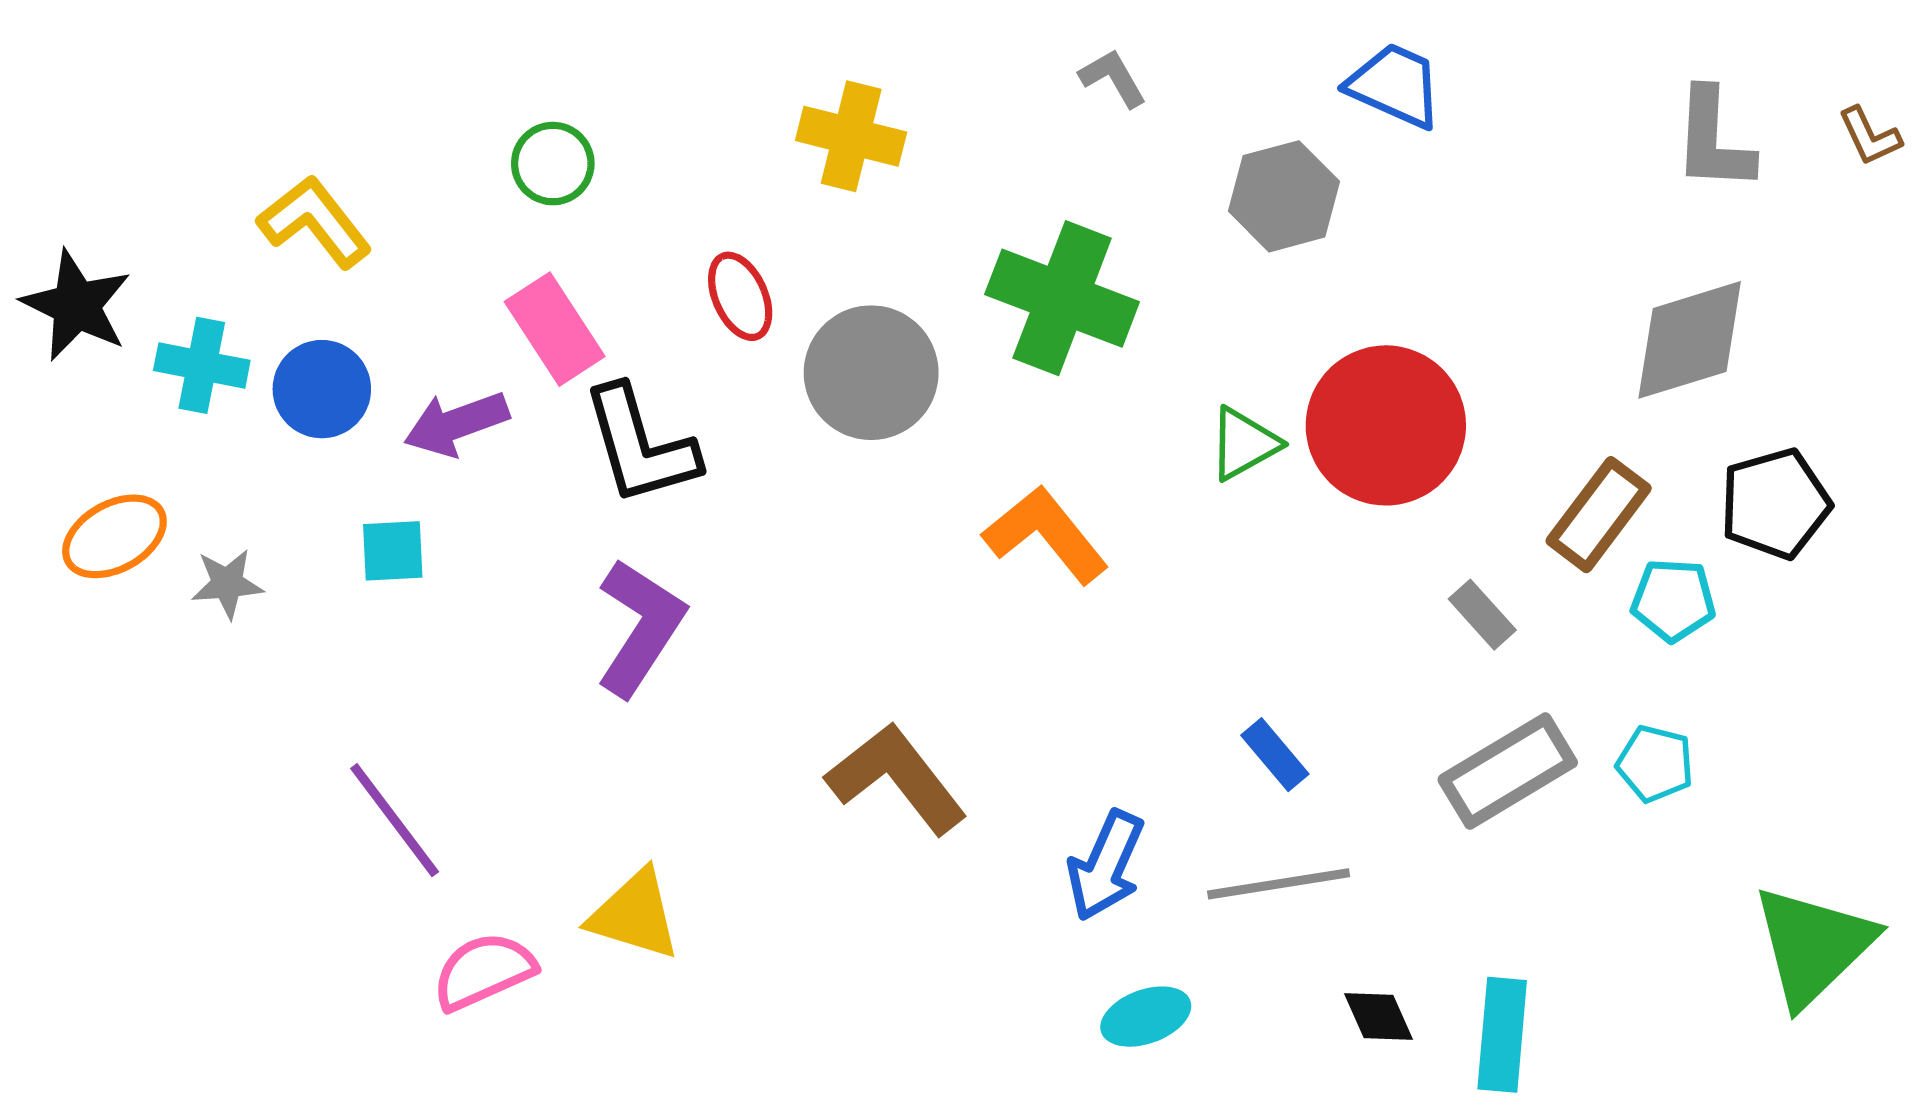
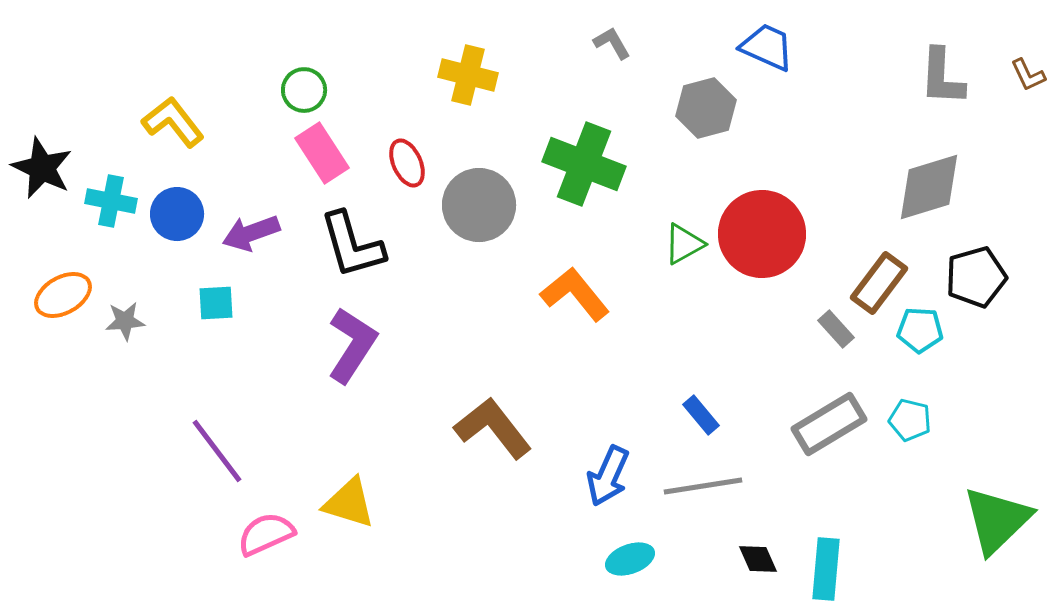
pink rectangle: (555, 329) -> (322, 153), moved
gray rectangle: (1482, 615) -> (836, 329), moved

